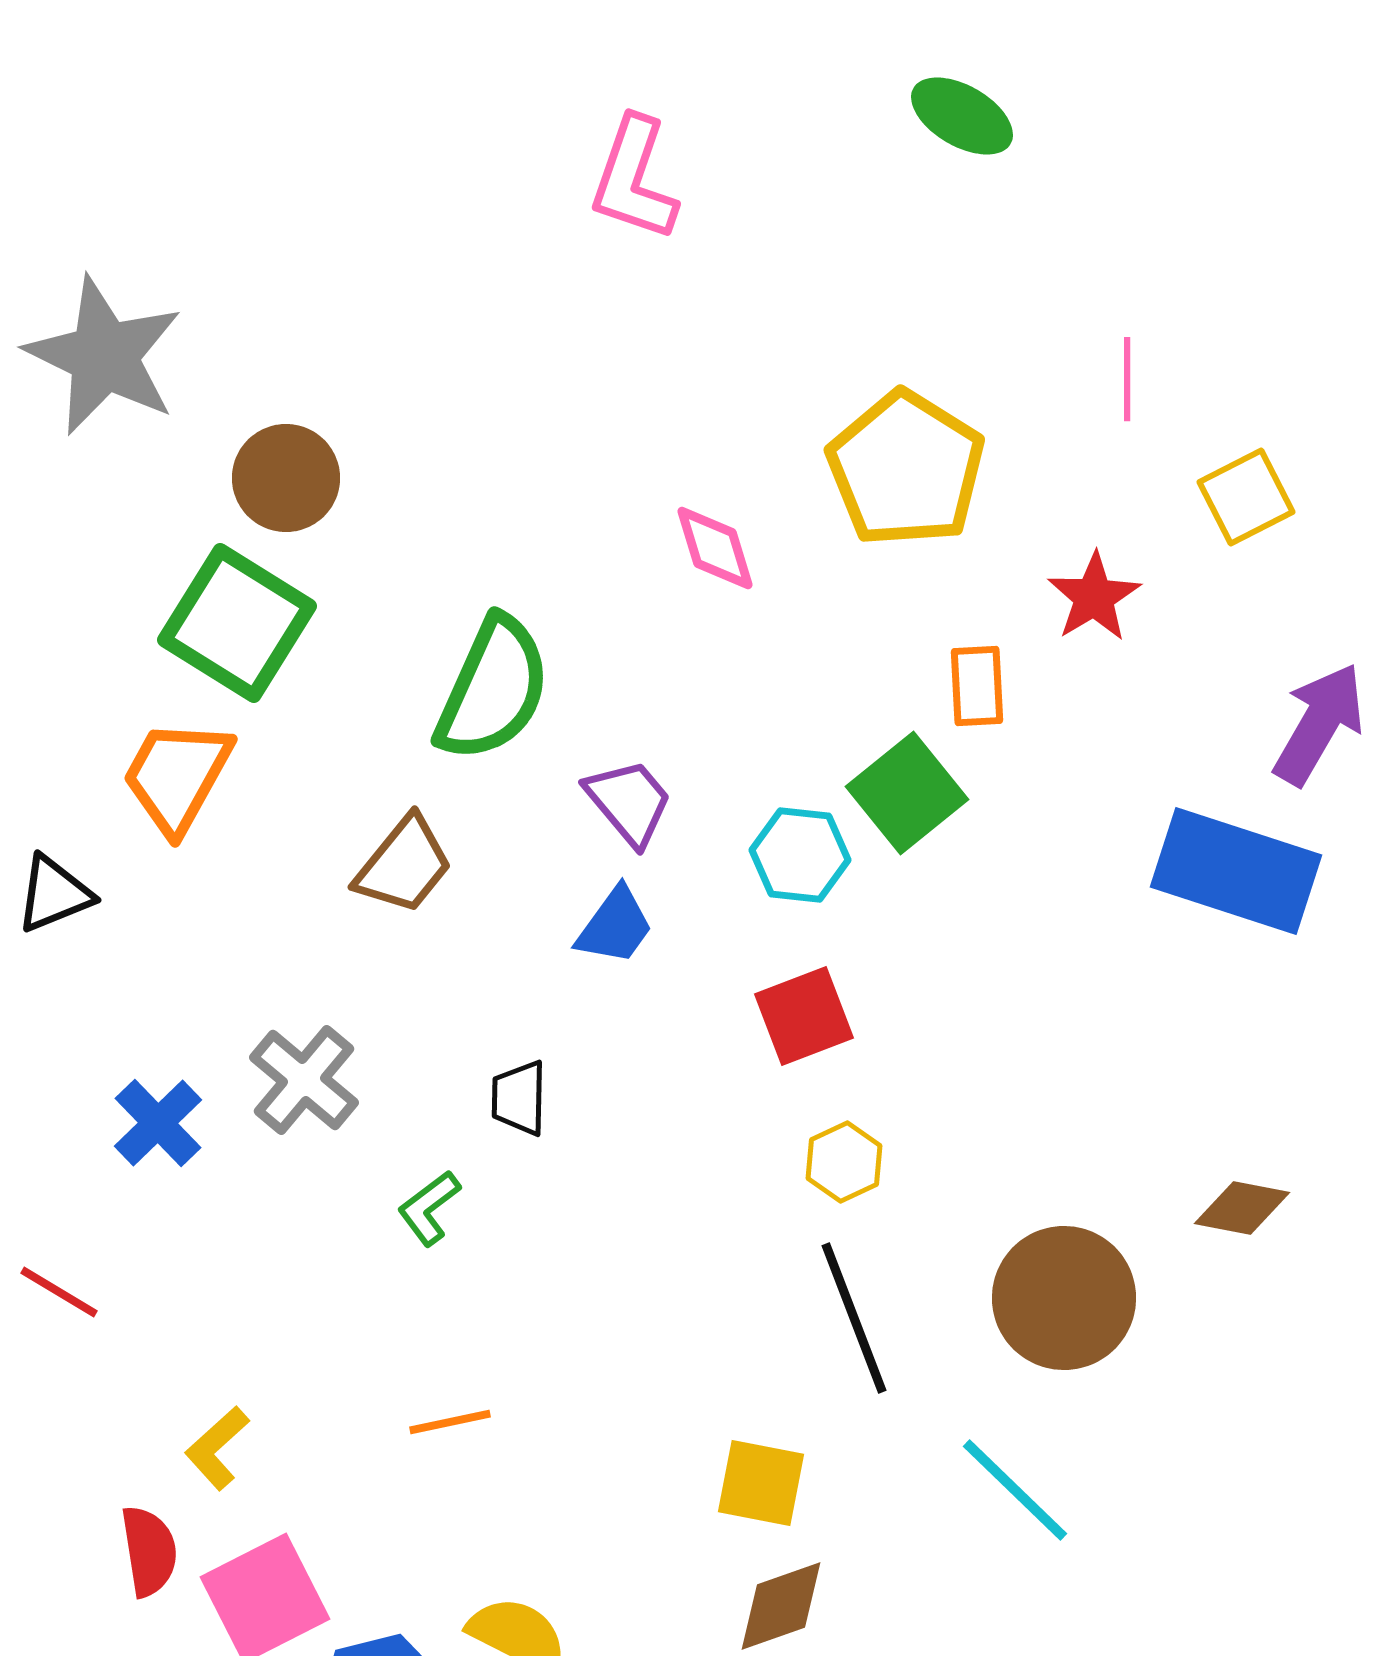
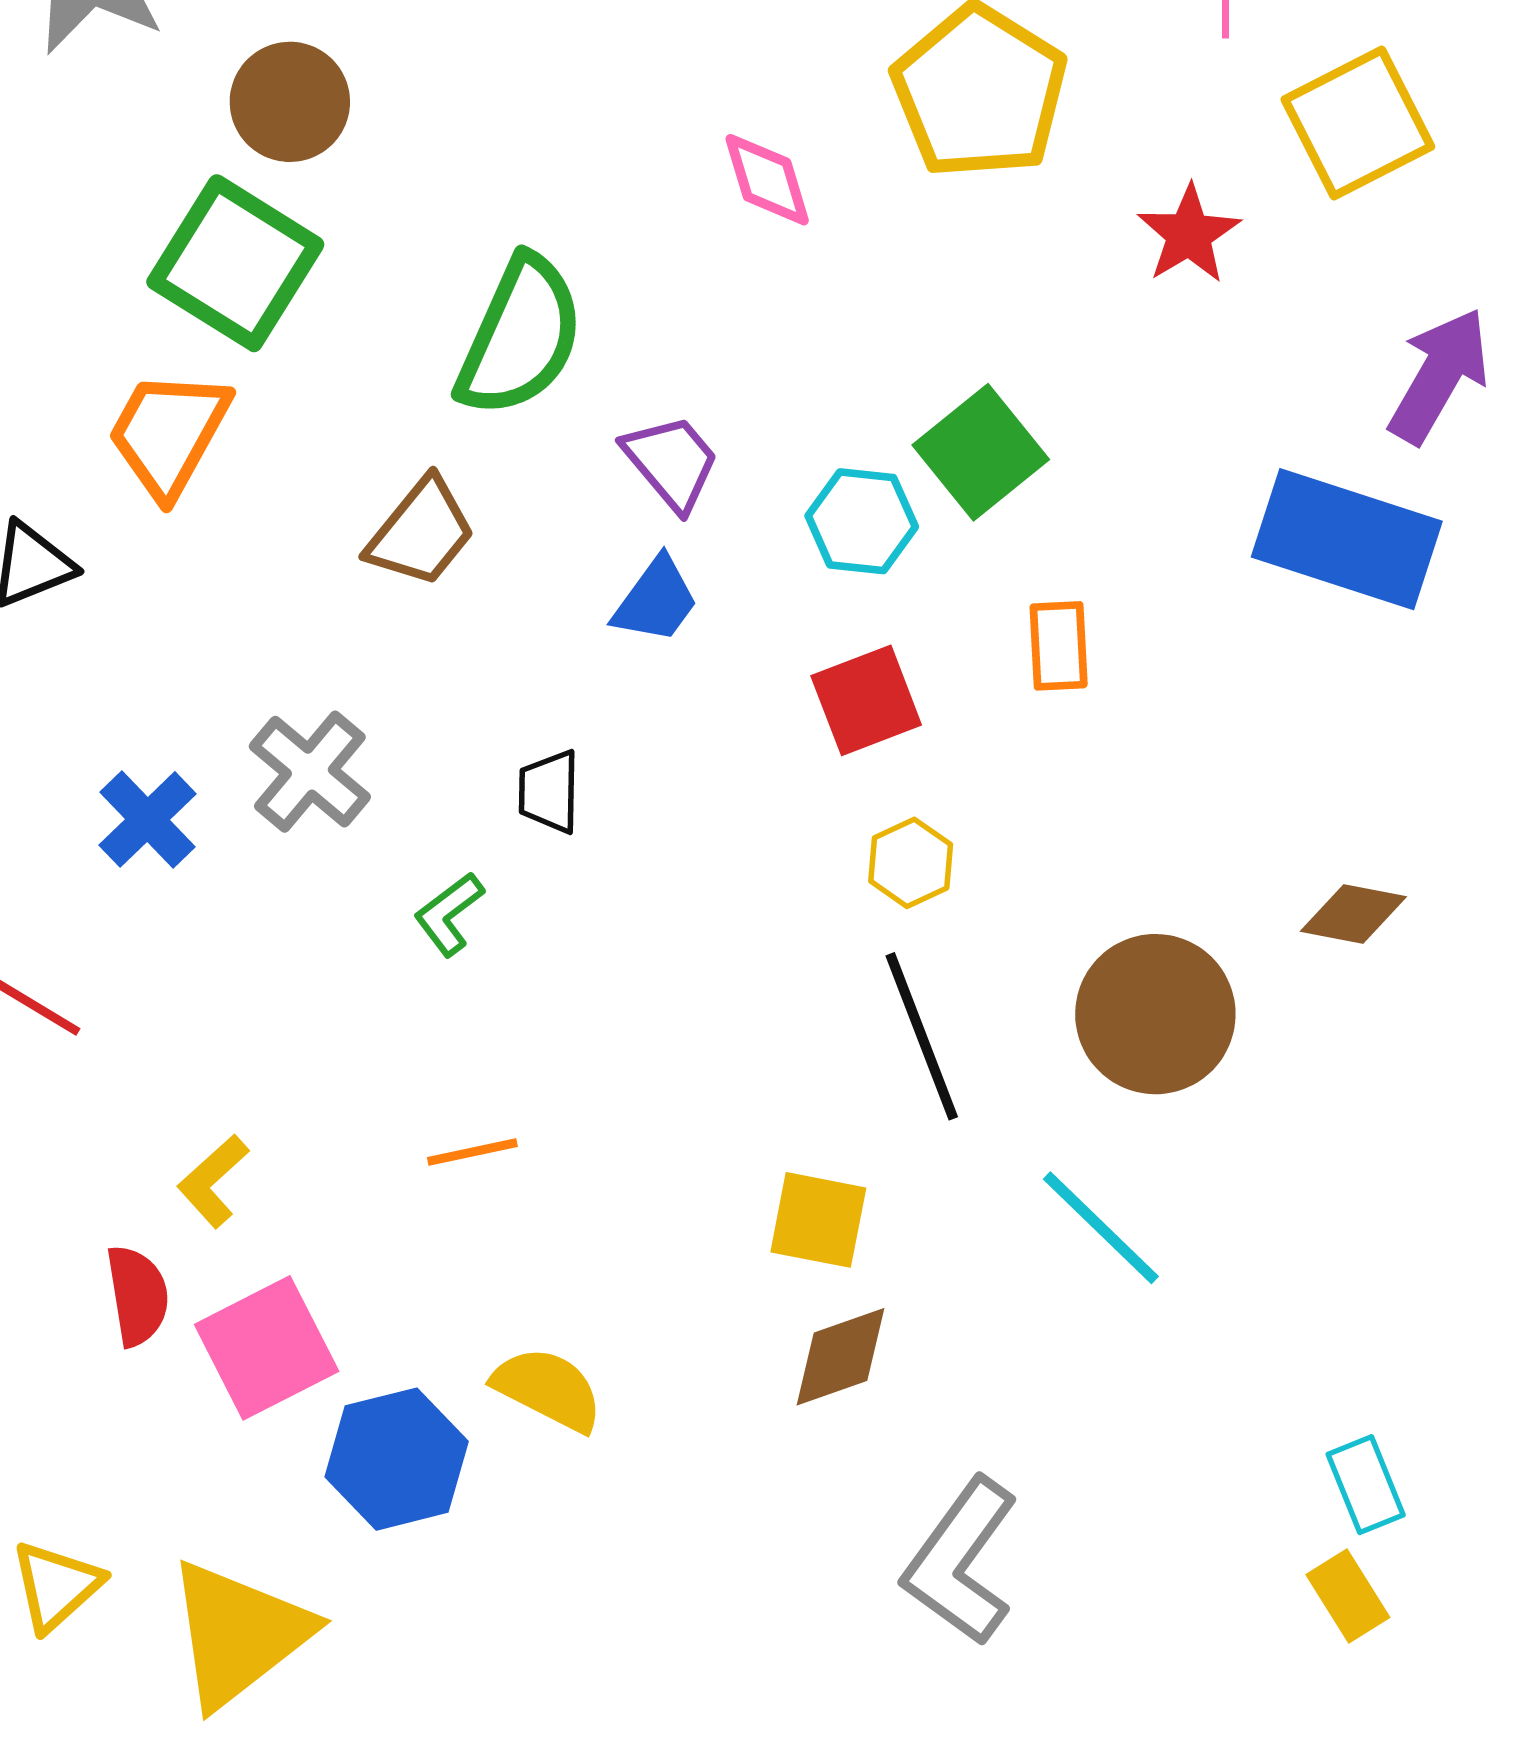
yellow square: (1246, 497) -> (1358, 123), size x1.4
orange rectangle: (977, 686) -> (1059, 646), moved

